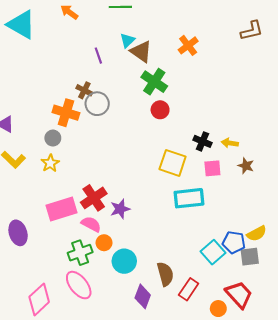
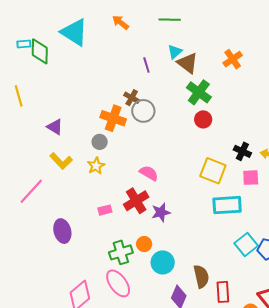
pink rectangle: (62, 209) -> (105, 210), size x0.5
pink semicircle: (91, 224) -> (149, 173), moved
cyan square: (213, 252) -> (246, 245), moved
red rectangle: (189, 289) -> (223, 292), turned -40

